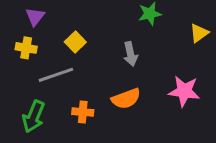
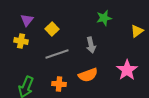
yellow square: (75, 42) -> (52, 29), moved
gray line: (56, 75) -> (57, 54), moved
pink star: (184, 91) -> (127, 70), turned 30

